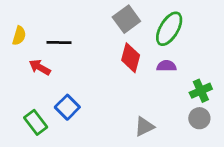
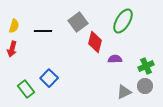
gray square: (126, 19) -> (78, 22), moved
purple semicircle: (166, 66) -> (115, 59), moved
red arrow: (40, 67) -> (12, 49), moved, turned -105
gray triangle: (144, 126) -> (124, 92), moved

